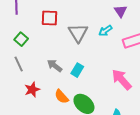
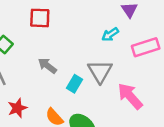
gray triangle: (78, 33) -> (100, 71), moved
gray arrow: (55, 66) -> (47, 66), moved

